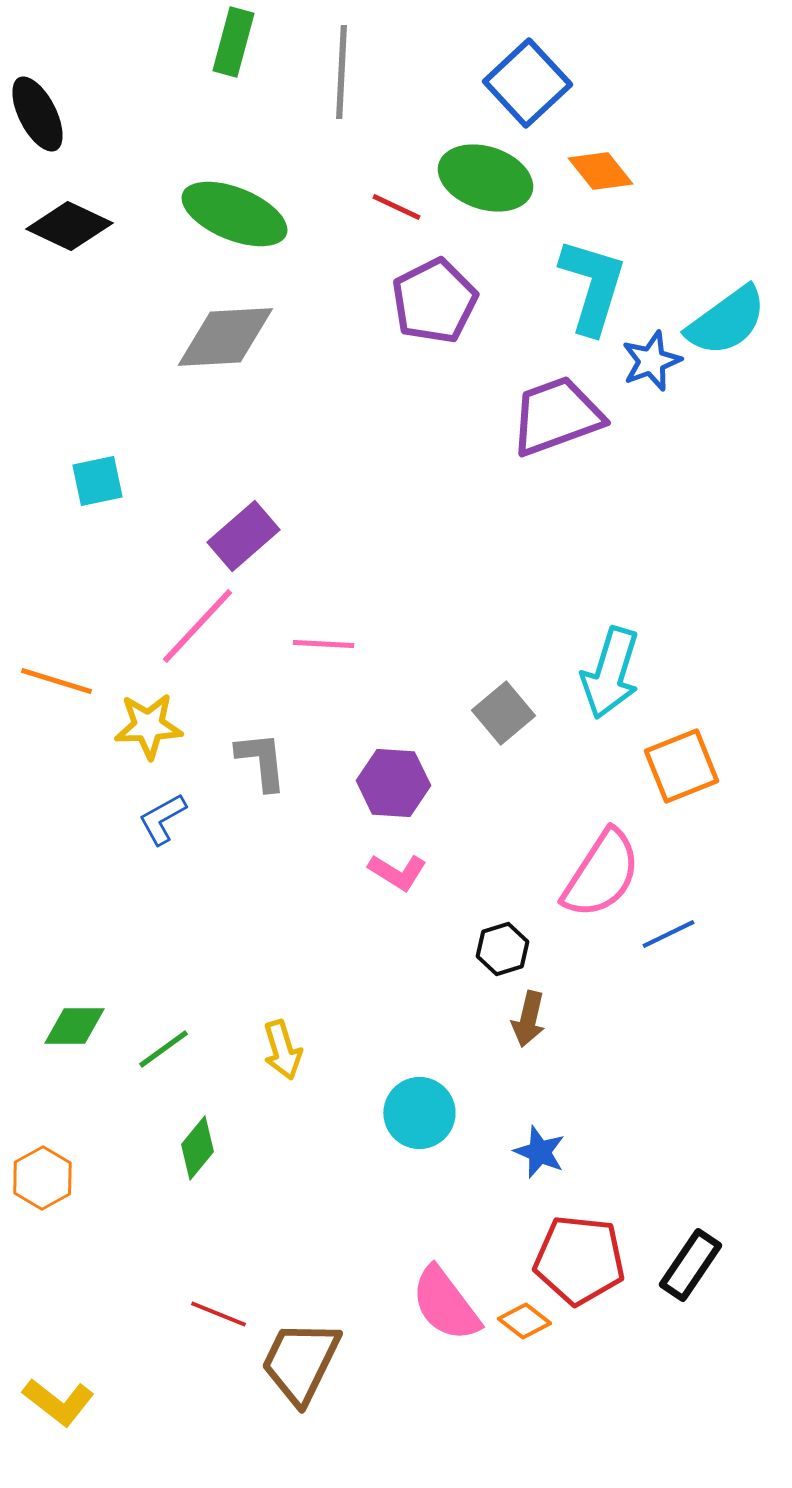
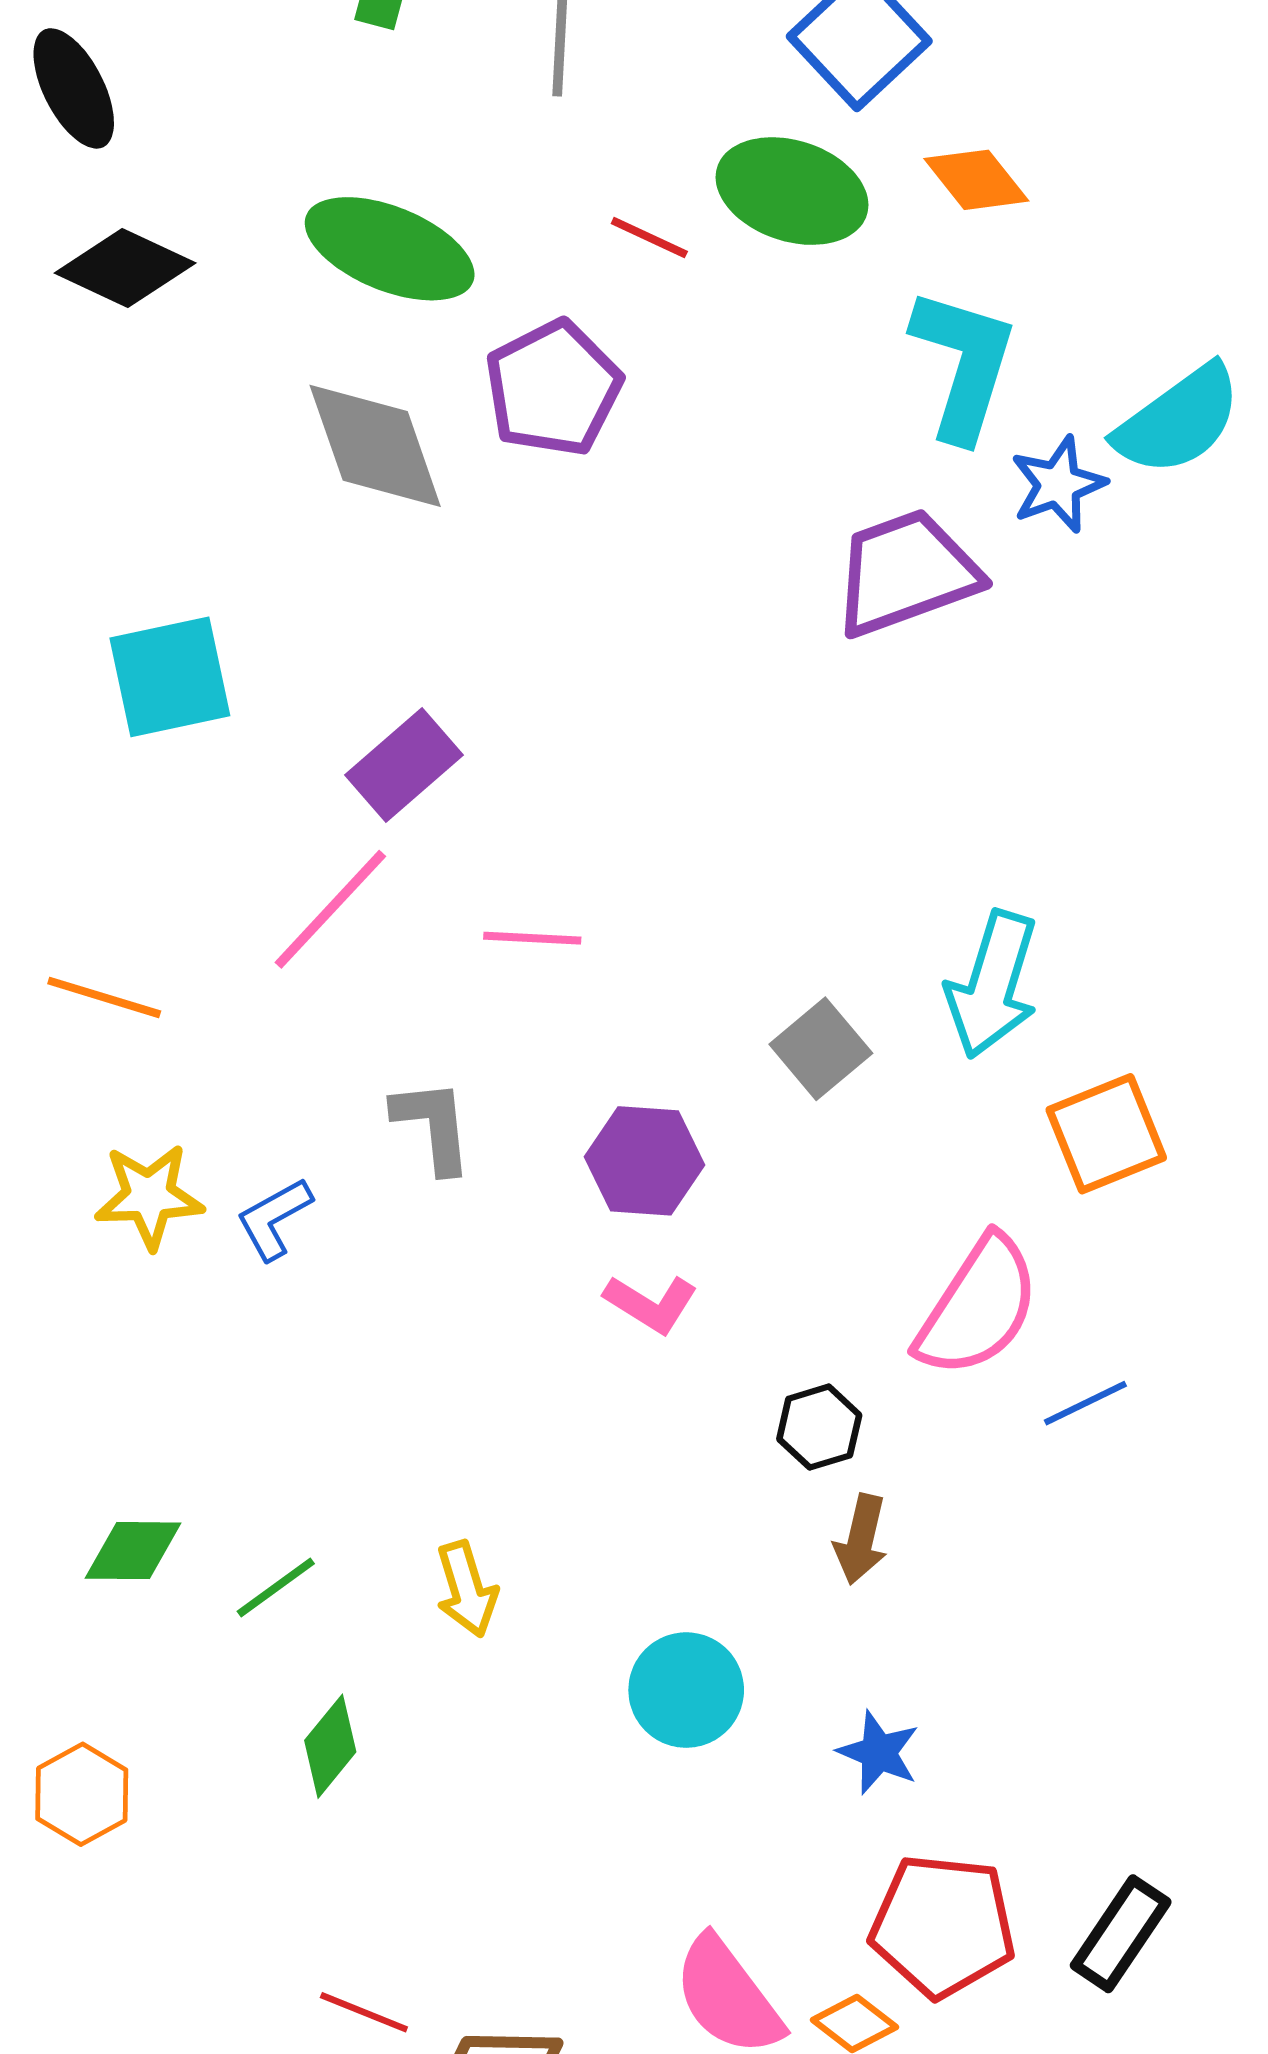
purple pentagon: (434, 301) -> (553, 388), moved
gray diamond: (225, 337) -> (375, 446), turned 74
cyan square: (97, 481) -> (170, 677), size x1.5
yellow star: (148, 726) -> (149, 1196), moved

